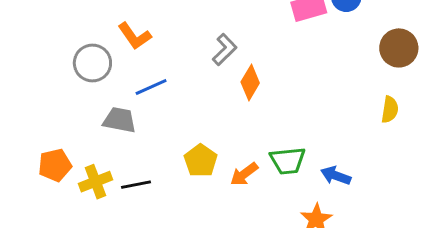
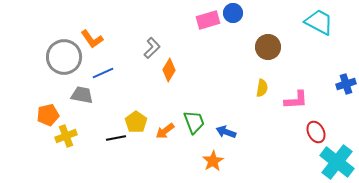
gray circle: (92, 63) -> (64, 57), size x1.4
green trapezoid: (288, 161) -> (194, 122), turned -105
orange pentagon: (55, 165) -> (48, 115), moved
black line: (136, 185) -> (116, 138), moved

